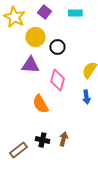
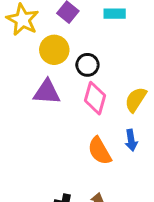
pink diamond: (57, 80) -> (95, 98), moved
orange semicircle: (40, 104) -> (100, 151), moved

